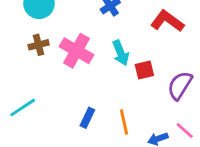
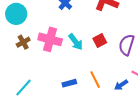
cyan arrow: (121, 53) -> (76, 42), moved
blue rectangle: (87, 118) -> (69, 83), turned 64

